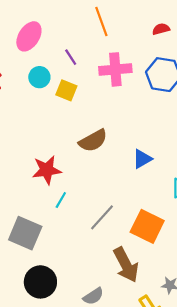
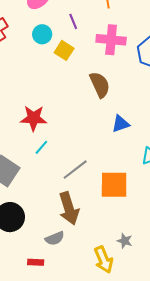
brown semicircle: (93, 141) -> (100, 85), moved, turned -96
orange square: (147, 226) -> (114, 185), turned -36
brown arrow: (126, 265) -> (69, 208), moved

